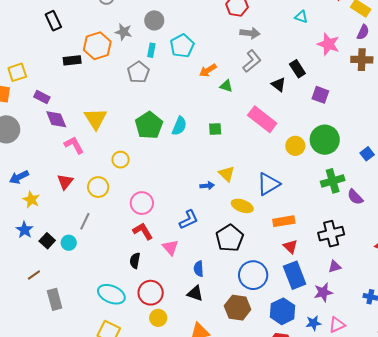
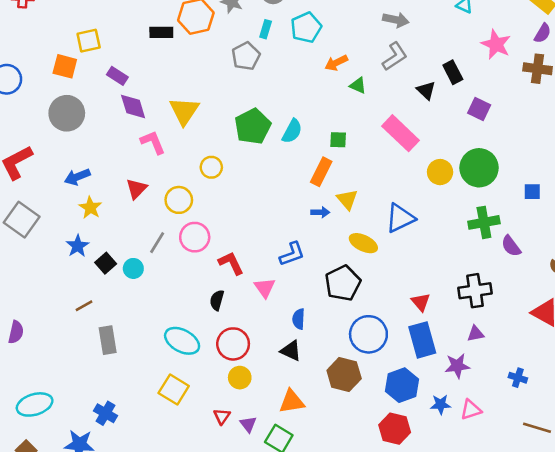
blue square: (367, 154) -> (532, 192), turned 32
pink circle: (142, 203) -> (195, 237), moved
orange rectangle: (284, 221) -> (321, 172), moved, turned -60

